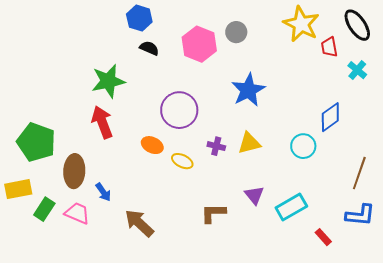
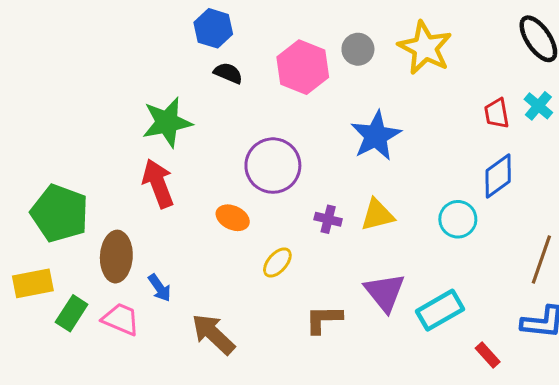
yellow star: (301, 24) -> (425, 48), moved
red trapezoid: (329, 47) -> (497, 113), moved
yellow ellipse: (182, 161) -> (277, 262), moved, turned -75
purple triangle: (254, 195) -> (385, 292), size x1.4

